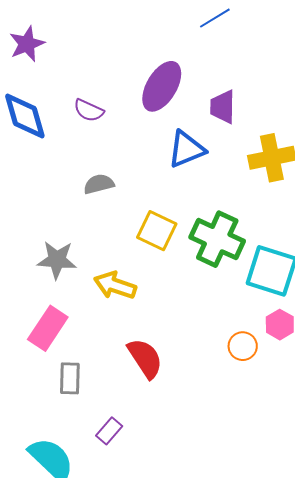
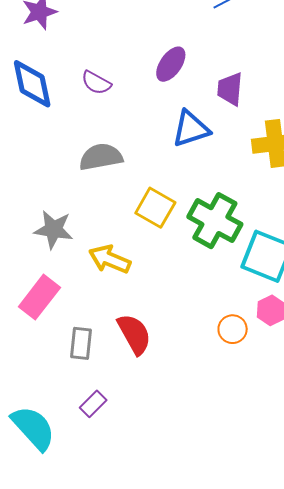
purple ellipse: (162, 86) -> (171, 64), size x0.7
gray semicircle: (99, 184) -> (101, 157), size x1.4
gray rectangle: (70, 378) -> (81, 343), moved

